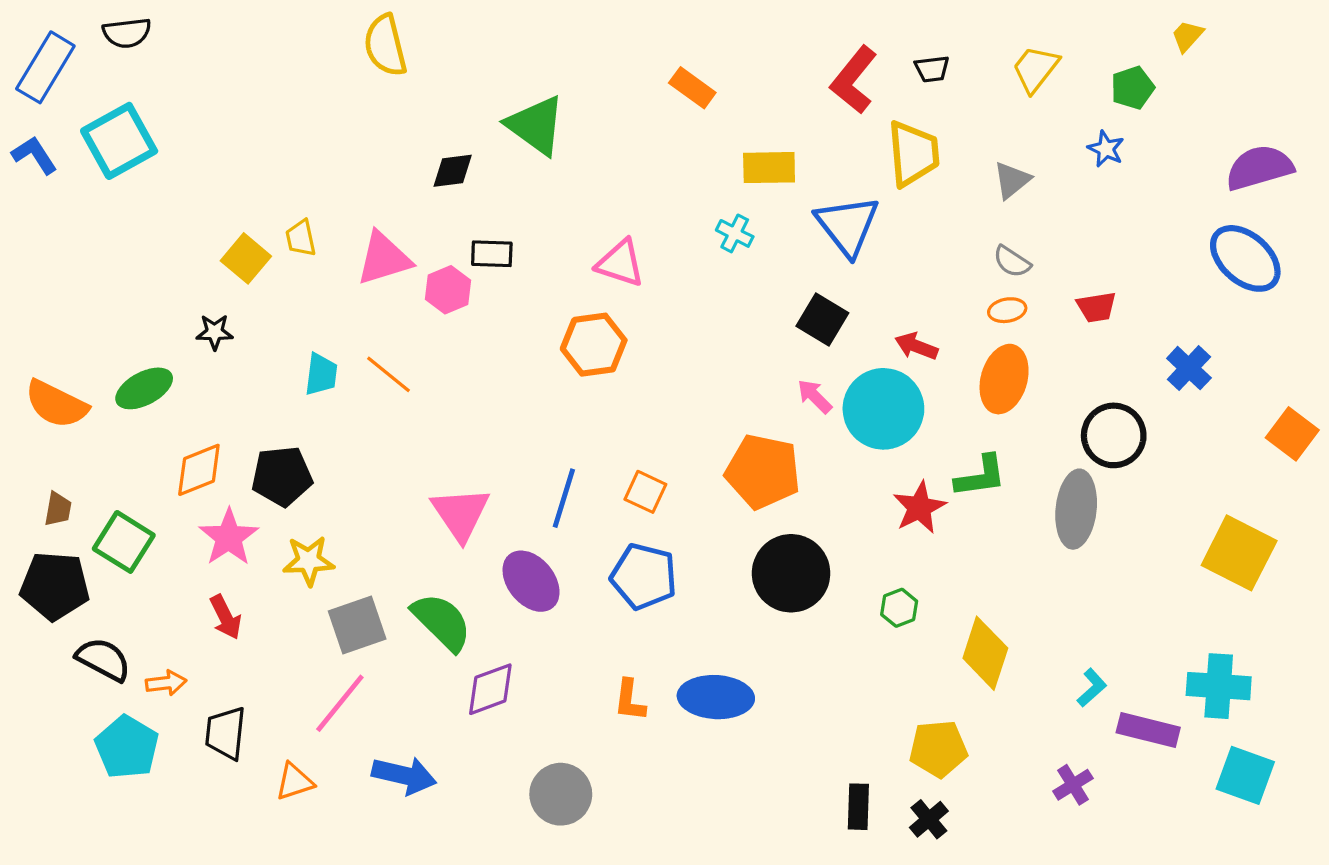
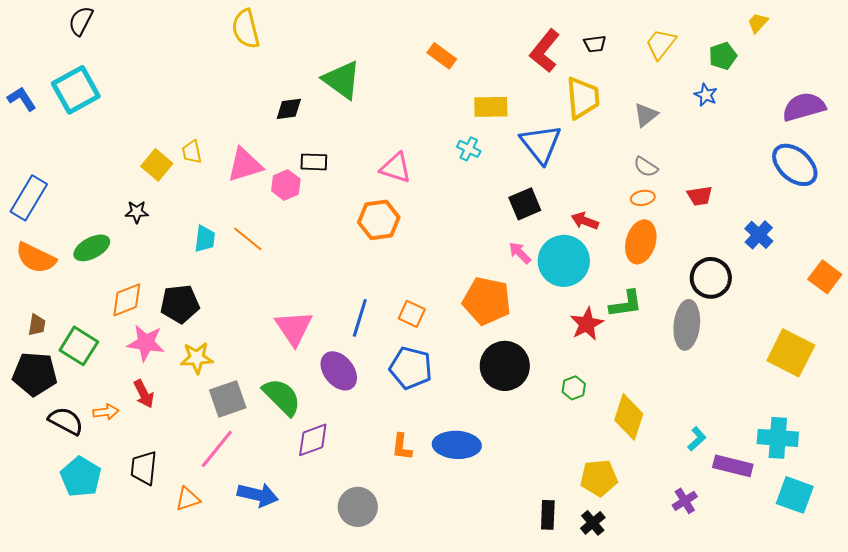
black semicircle: (127, 33) -> (81, 21), turned 124
blue rectangle: (45, 67) -> (29, 198), moved
black square: (822, 320) -> (525, 204), turned 36
pink star: (229, 537) -> (146, 343), turned -30
orange arrow: (166, 683) -> (106, 412), moved

